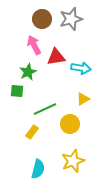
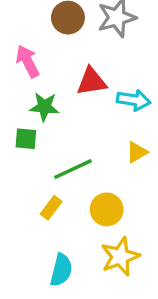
pink arrow: (34, 45) -> (28, 61), moved
green star: (28, 72) -> (44, 107), turned 30
yellow circle: (70, 124) -> (107, 209), moved

